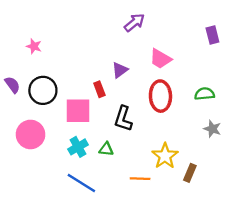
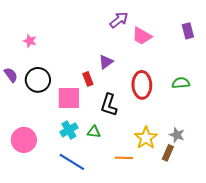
pink trapezoid: (160, 59) -> (142, 36), moved
gray star: (212, 129) -> (177, 135), moved
pink circle: (31, 134) -> (24, 140), moved

